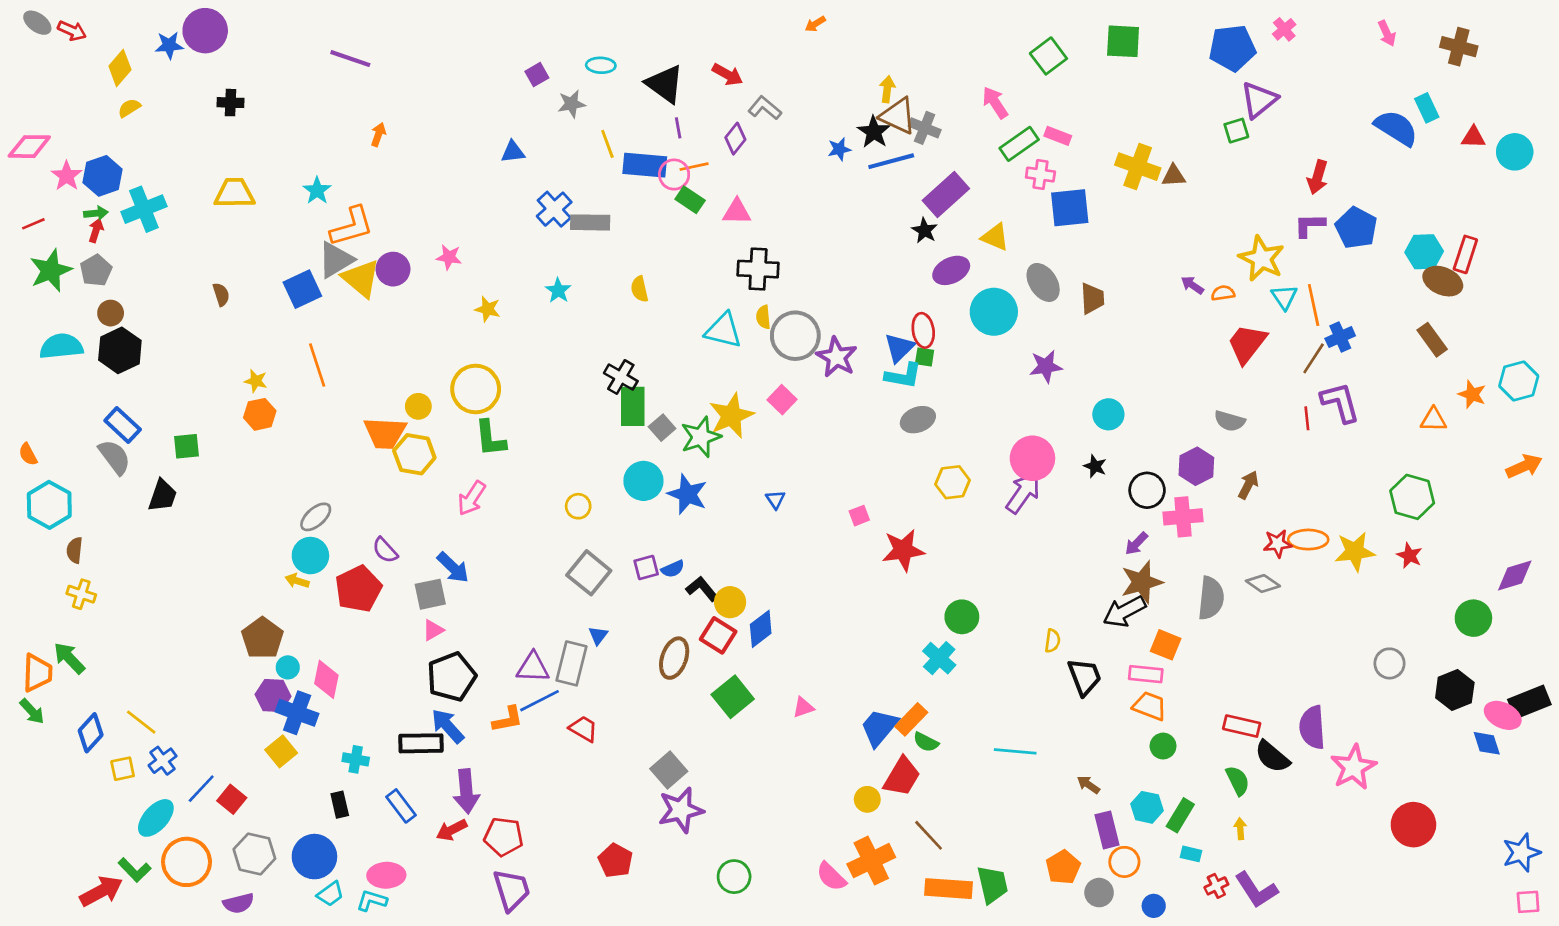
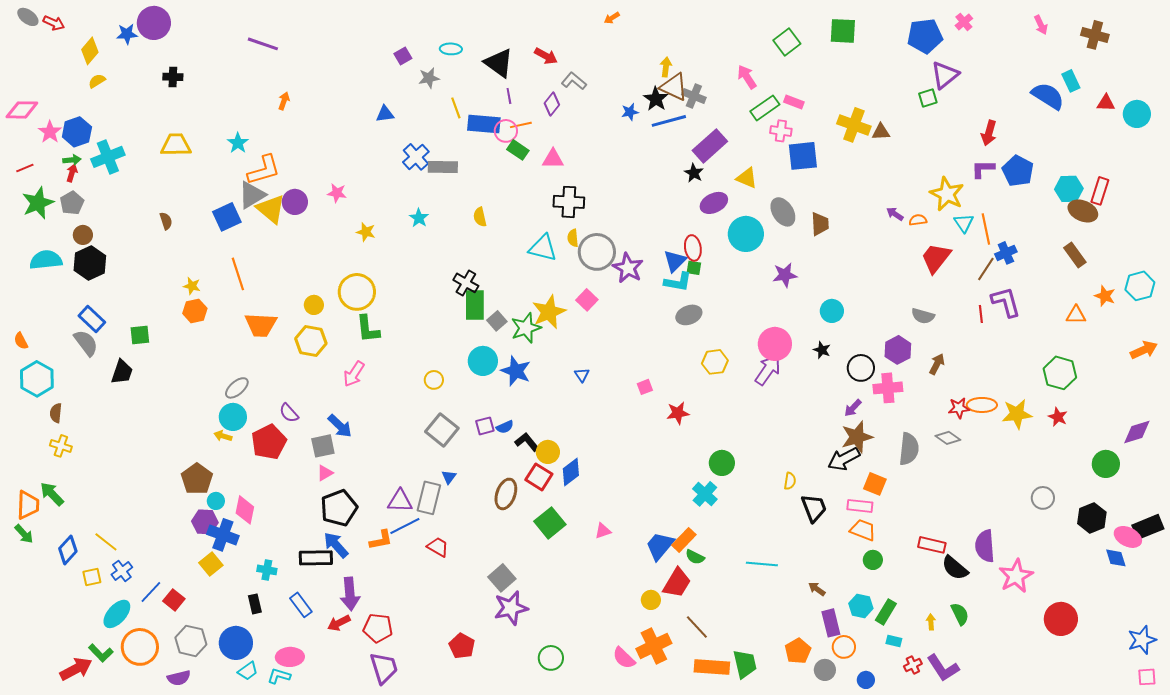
orange trapezoid: (385, 433) -> (261, 325), moved
red star: (903, 550) -> (678, 413), size x0.7
green semicircle: (1238, 781) -> (960, 614), moved

